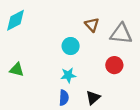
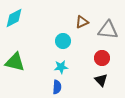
brown triangle: (92, 25) -> (82, 22), turned 48
green triangle: (17, 70) -> (15, 62), size x1.5
black triangle: (93, 98) -> (101, 80), moved, turned -32

